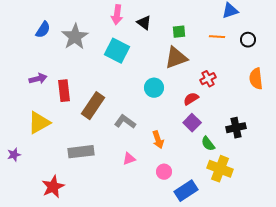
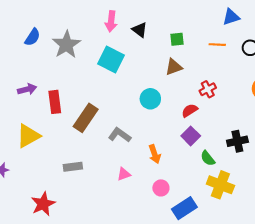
brown triangle: (176, 58) -> (174, 67), size x0.7
gray rectangle: (81, 152) -> (73, 167), size x0.7

